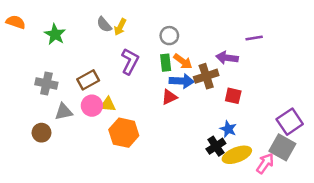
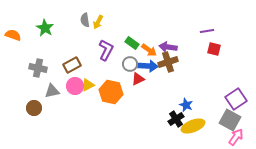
orange semicircle: (16, 22) -> (13, 35), moved
gray semicircle: (104, 25) -> (85, 20), turned 32
gray circle: (169, 36) -> (130, 64), moved
purple arrow: (227, 58) -> (168, 47), moved
green rectangle: (166, 63) -> (132, 43), moved, turned -48
red square: (233, 96) -> (214, 49), moved
yellow triangle: (108, 104) -> (88, 85), turned -32
orange hexagon: (124, 133) -> (111, 92), moved
pink arrow: (265, 163) -> (236, 137), moved

